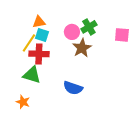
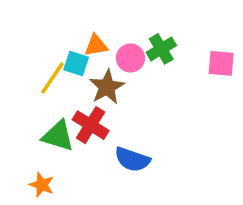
orange triangle: (39, 22) -> (96, 45), moved
brown star: (82, 48) -> (107, 87), moved
red cross: (39, 54) -> (91, 125), moved, turned 30

